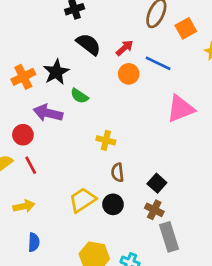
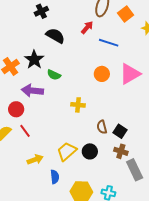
red arrow: (125, 48) -> (87, 27), moved
orange circle: (129, 74) -> (102, 74), moved
brown semicircle: (118, 172) -> (102, 127), moved
yellow arrow: (24, 206) -> (35, 160), moved
blue semicircle: (34, 242) -> (55, 177), moved

